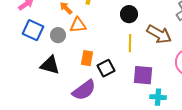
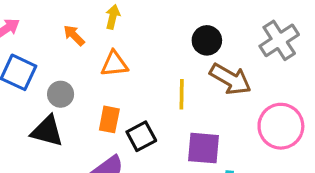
black circle: (129, 14) -> (207, 40), moved
orange triangle: (78, 25) -> (114, 64), moved
gray circle: (58, 35) -> (61, 94), moved

